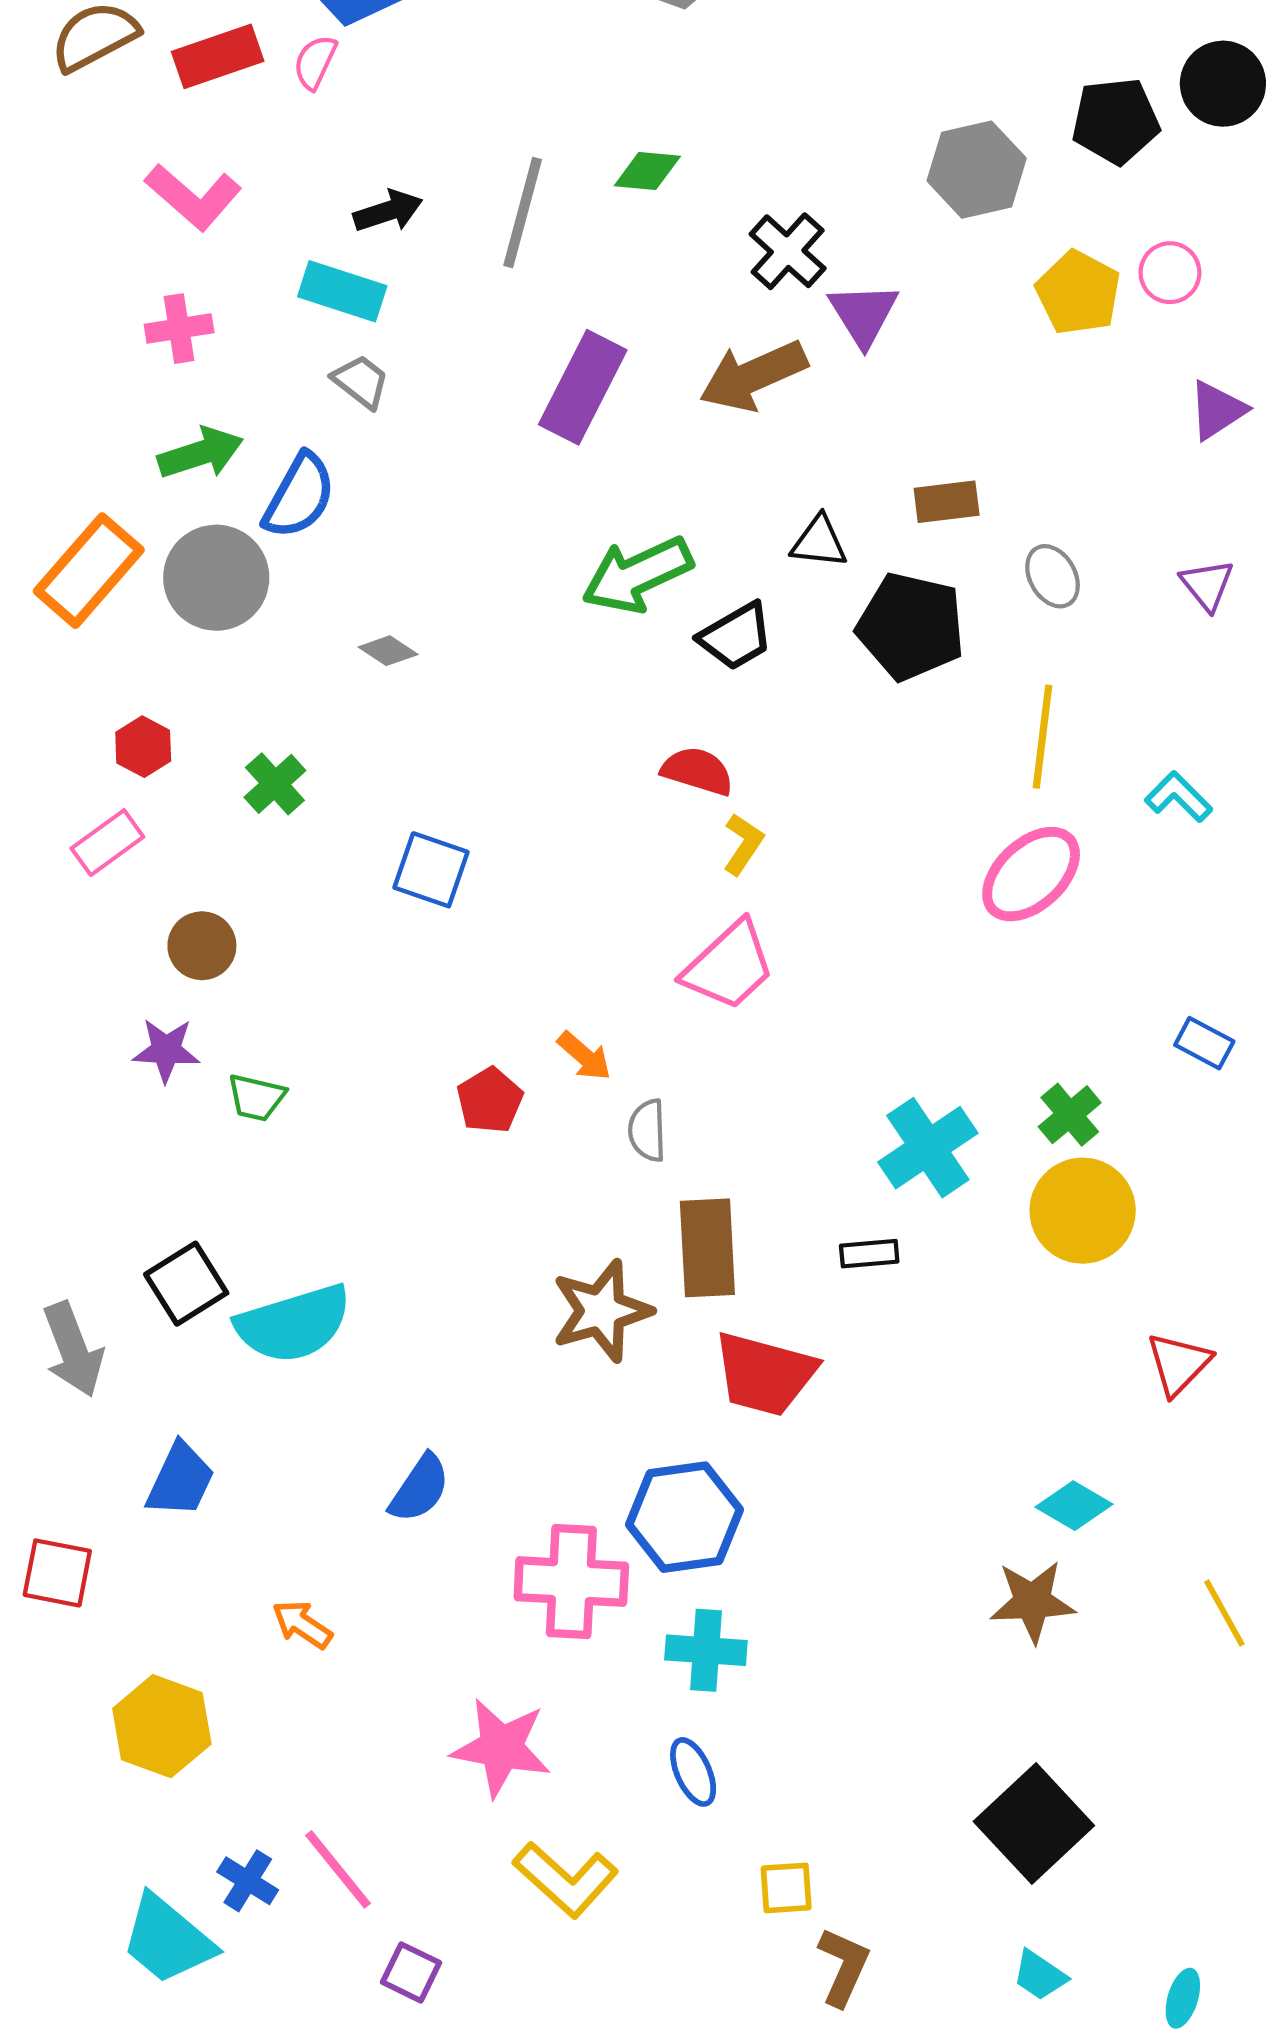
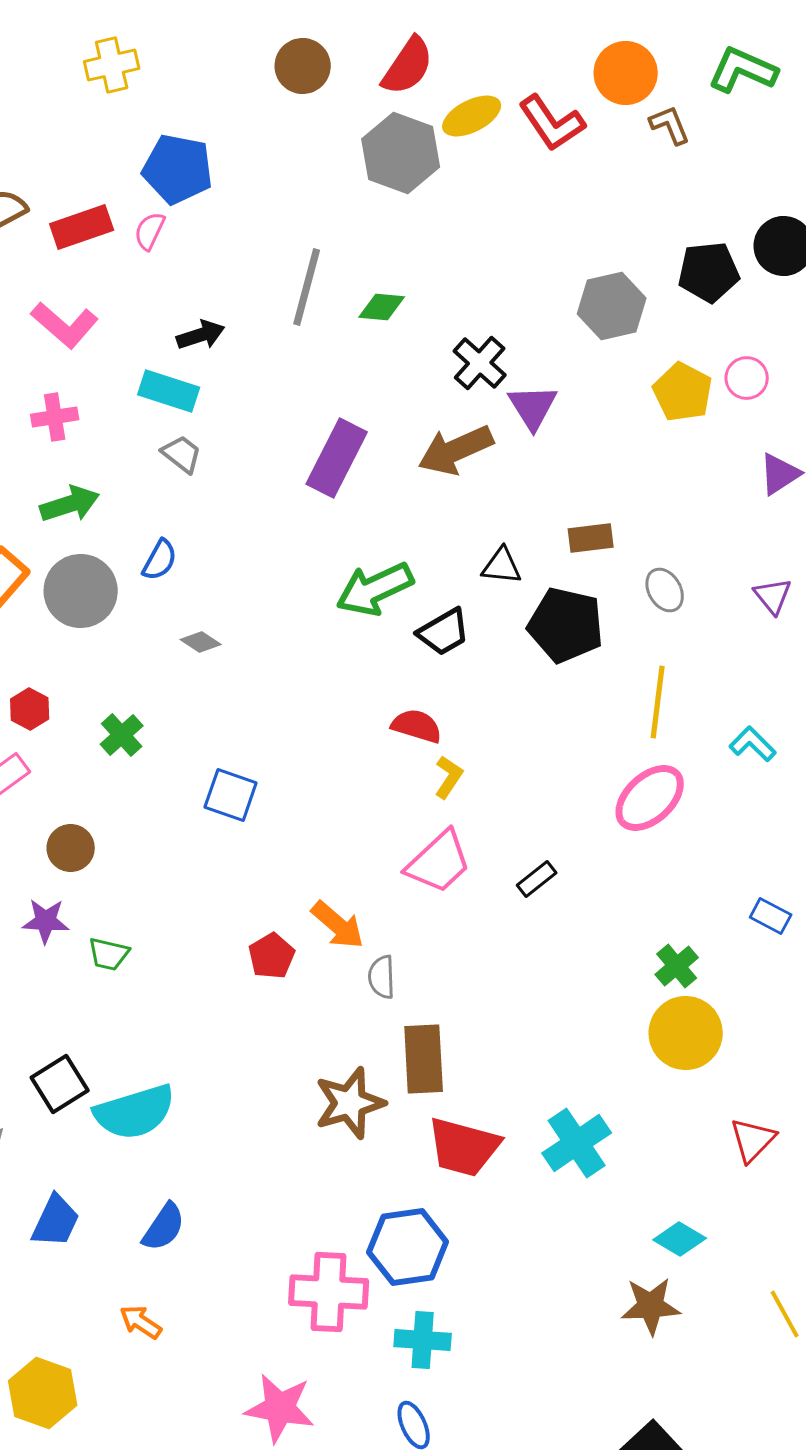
gray line: (523, 213) -> (307, 287), moved
blue semicircle: (299, 496) -> (160, 560), moved, size x0.7
orange arrow: (584, 1056) -> (338, 925), size x1.4
cyan cross: (928, 1148) -> (577, 1143), moved
black rectangle: (869, 1254) -> (537, 879), moved, turned -33
blue semicircle: (420, 1488) -> (164, 1227), moved

